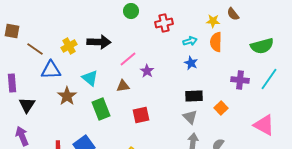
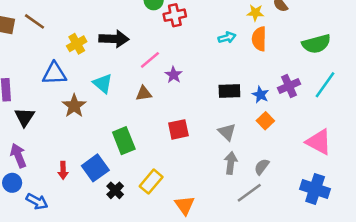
red cross: (164, 23) -> (175, 15), moved
brown line: (35, 49) -> (34, 21), moved
blue star: (191, 63) -> (260, 95), moved
purple cross: (240, 80) -> (289, 86), turned -30
black rectangle: (194, 96) -> (229, 91), moved
green rectangle: (101, 109) -> (124, 141), moved
red square: (141, 115) -> (178, 129), moved

